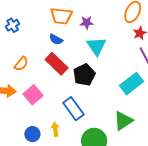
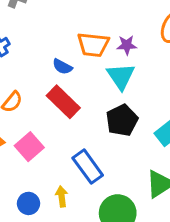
orange trapezoid: (61, 16) -> (93, 45), moved
purple star: (87, 23) -> (127, 45), moved
black pentagon: (84, 75) -> (122, 120), moved

